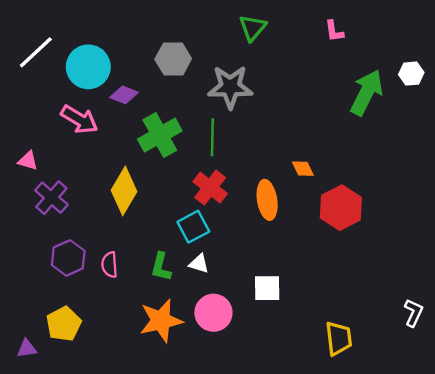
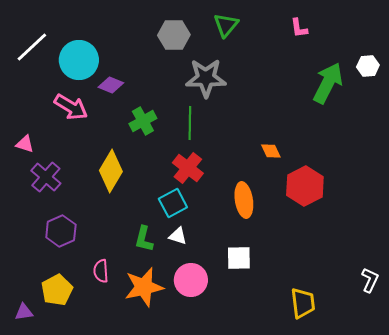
gray hexagon: (173, 59) -> (174, 35), moved
green cross: (160, 135) -> (143, 121), size x0.7
orange ellipse: (267, 200) -> (244, 200), moved
pink semicircle: (110, 265) -> (101, 271), moved

